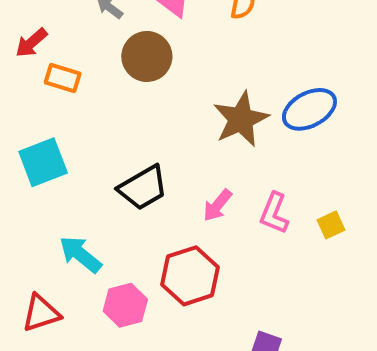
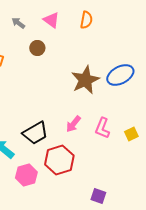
brown circle: (147, 56) -> (37, 48), size x0.6
black trapezoid: (143, 188) -> (35, 133), moved

